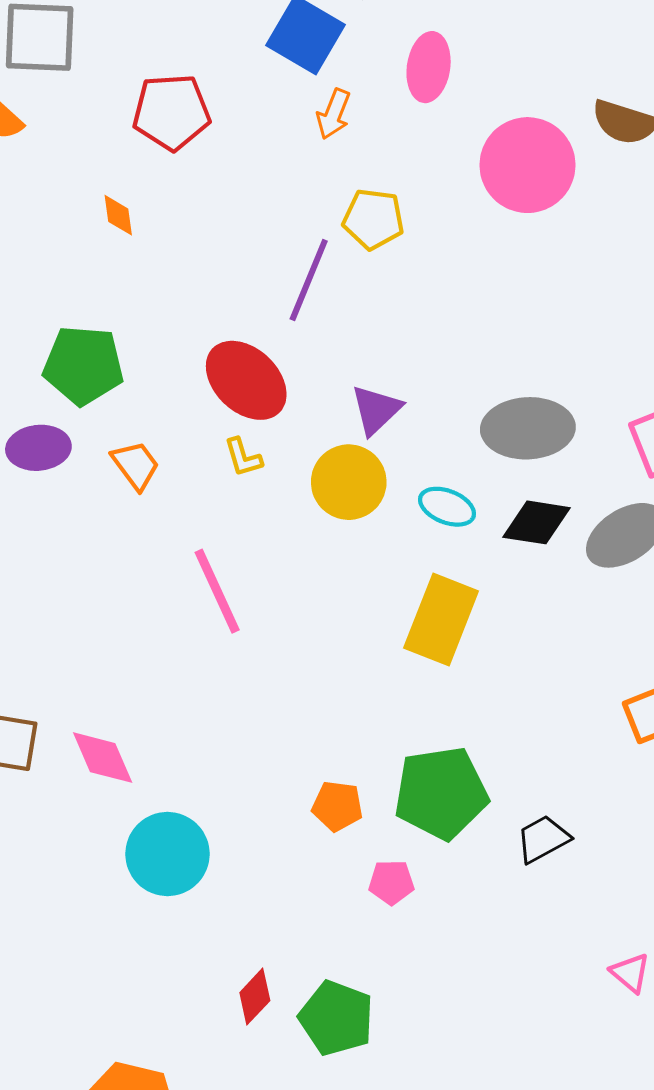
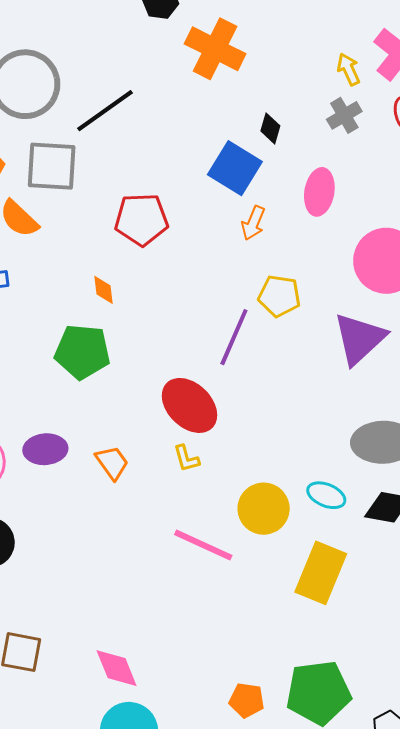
green pentagon: (83, 365) -> (82, 352), moved
purple triangle: (376, 410) -> (359, 339), moved, size x1.5
yellow circle: (349, 482) -> (264, 509), moved
pink line: (217, 591) -> (203, 545), moved, turned -42
pink diamond: (103, 758) -> (117, 668), moved

